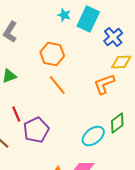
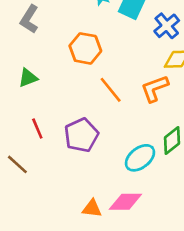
orange line: (57, 85) -> (111, 90), moved
purple pentagon: (36, 130) -> (81, 135), moved

